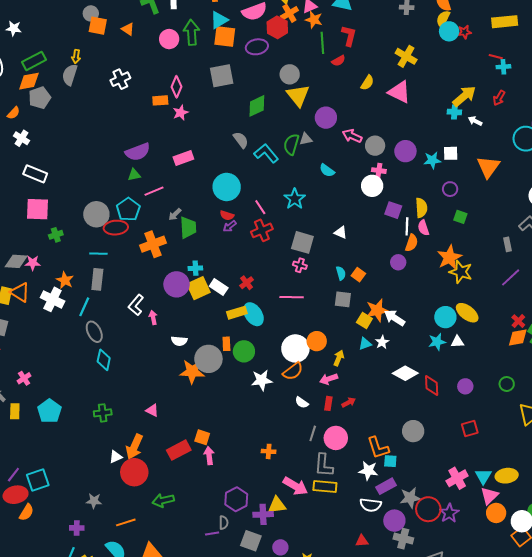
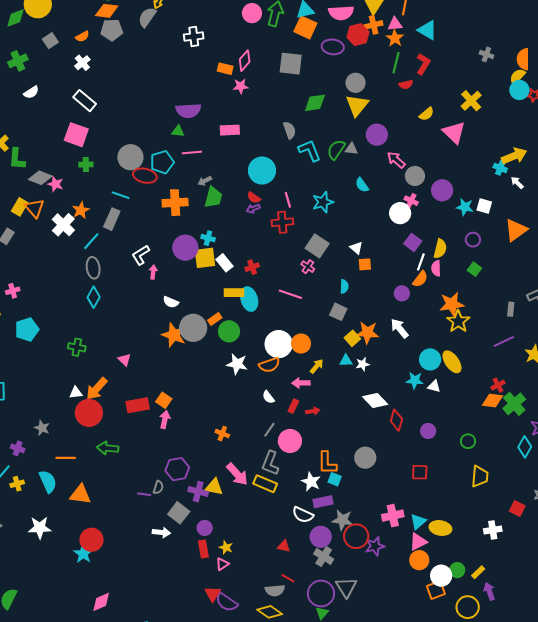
orange square: (358, 275) -> (365, 264), moved, turned 32
white arrow: (395, 318) -> (399, 328), moved
orange rectangle: (226, 344) -> (215, 319), turned 40

